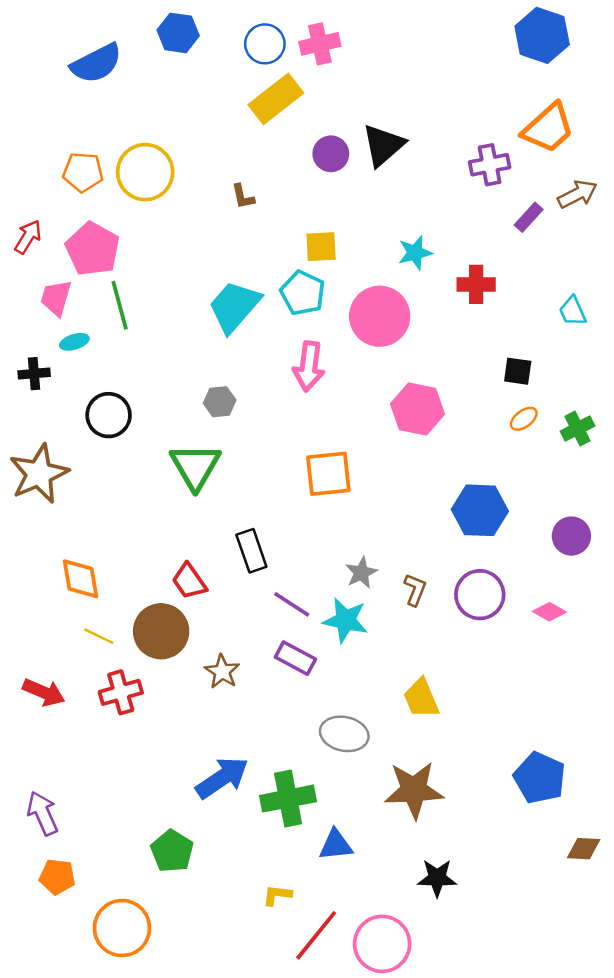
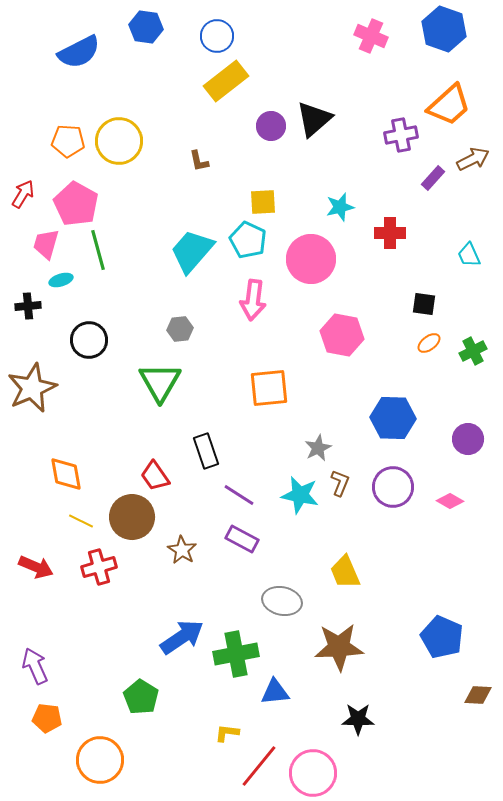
pink cross: (320, 44) -> (371, 36), moved, turned 36
gray star: (361, 573) -> (318, 448), moved
cyan star: (345, 620) -> (300, 495), moved

